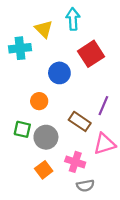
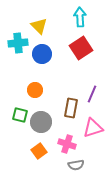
cyan arrow: (73, 19) -> (80, 17), moved
blue circle: (59, 73) -> (42, 54), moved
brown rectangle: (80, 121) -> (71, 108), turned 66

